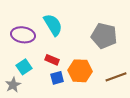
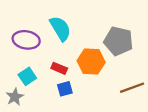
orange hexagon: (80, 71) -> (91, 62), moved

